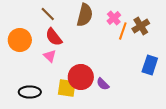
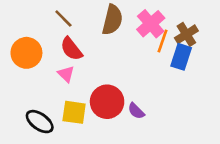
pink cross: (114, 18) -> (151, 24), size x1.5
blue rectangle: (150, 65) -> (181, 57), moved
yellow square: (67, 88) -> (74, 112), moved
black ellipse: (30, 92) -> (40, 122), turned 35

